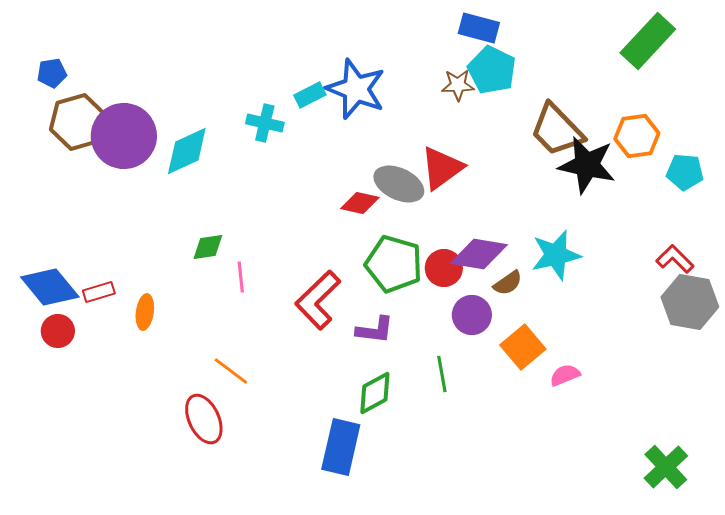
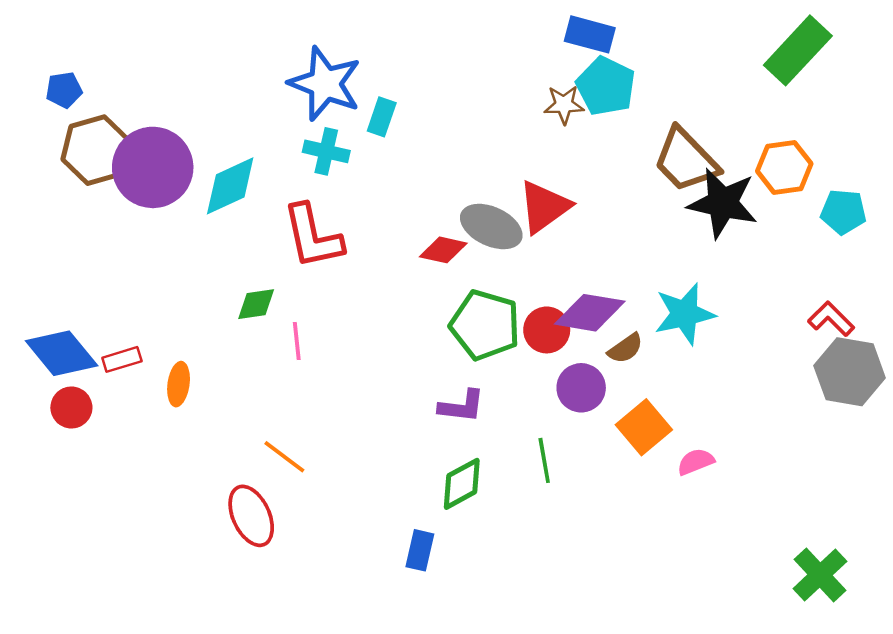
blue star: (356, 89) -> (325, 84), moved
cyan rectangle: (310, 95) -> (382, 117), turned -44
red L-shape: (318, 300) -> (313, 236), moved, turned -58
blue rectangle: (341, 447) -> (420, 550), size x0.6

